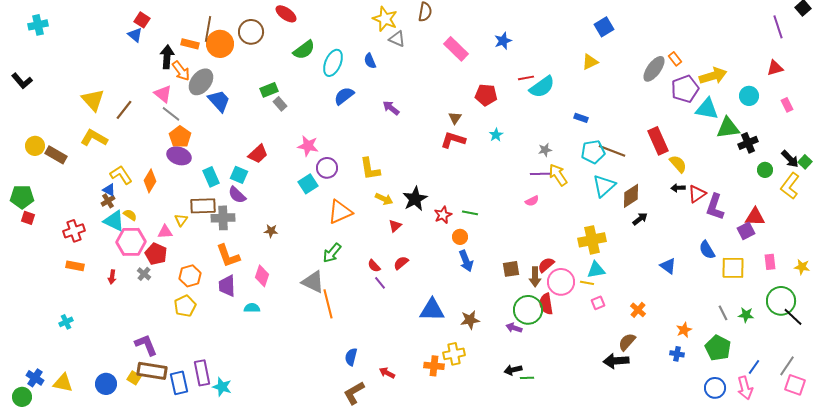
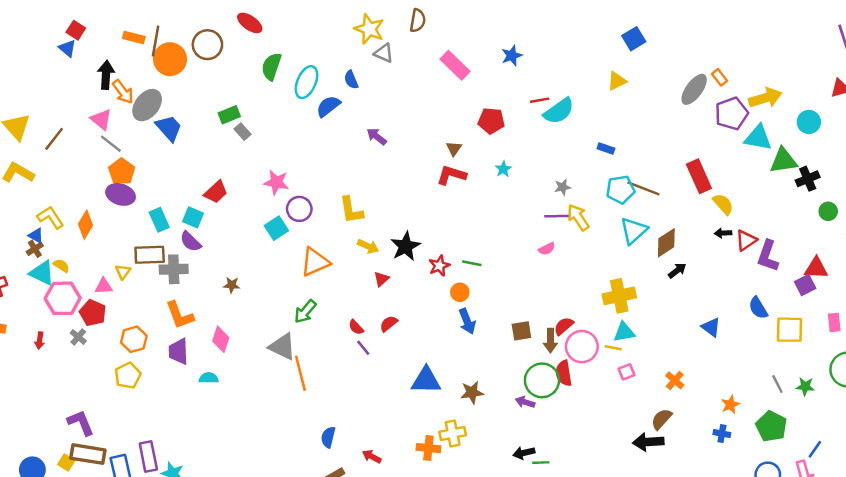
orange rectangle: (190, 44) -> (134, 37), moved
green semicircle: (304, 50) -> (271, 66), turned 145
blue semicircle: (344, 96) -> (328, 106), moved

